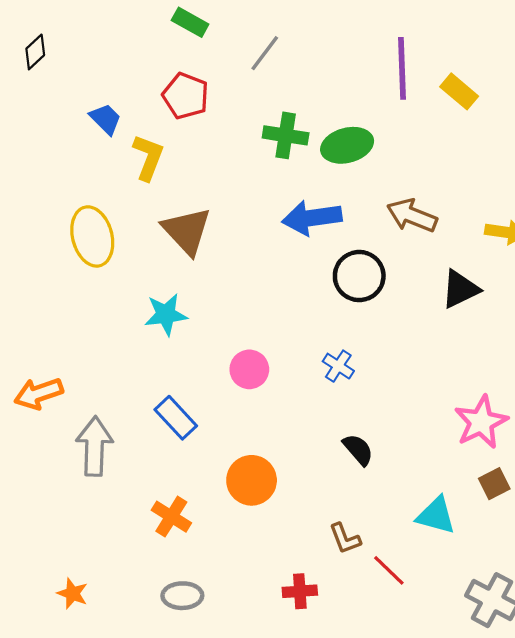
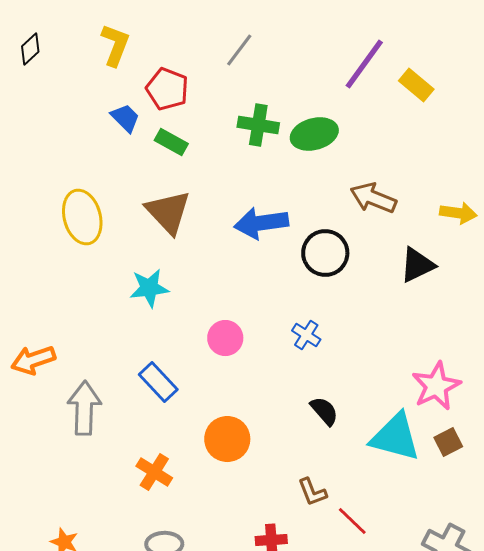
green rectangle: (190, 22) -> (171, 142), moved
purple line: (402, 68) -> (364, 64), turned 38
blue trapezoid: (105, 119) -> (125, 118), moved
yellow L-shape: (148, 157) -> (115, 45), moved
blue arrow: (312, 218) -> (261, 223), moved
cyan triangle: (436, 515) -> (395, 437), moved, size x1.4

